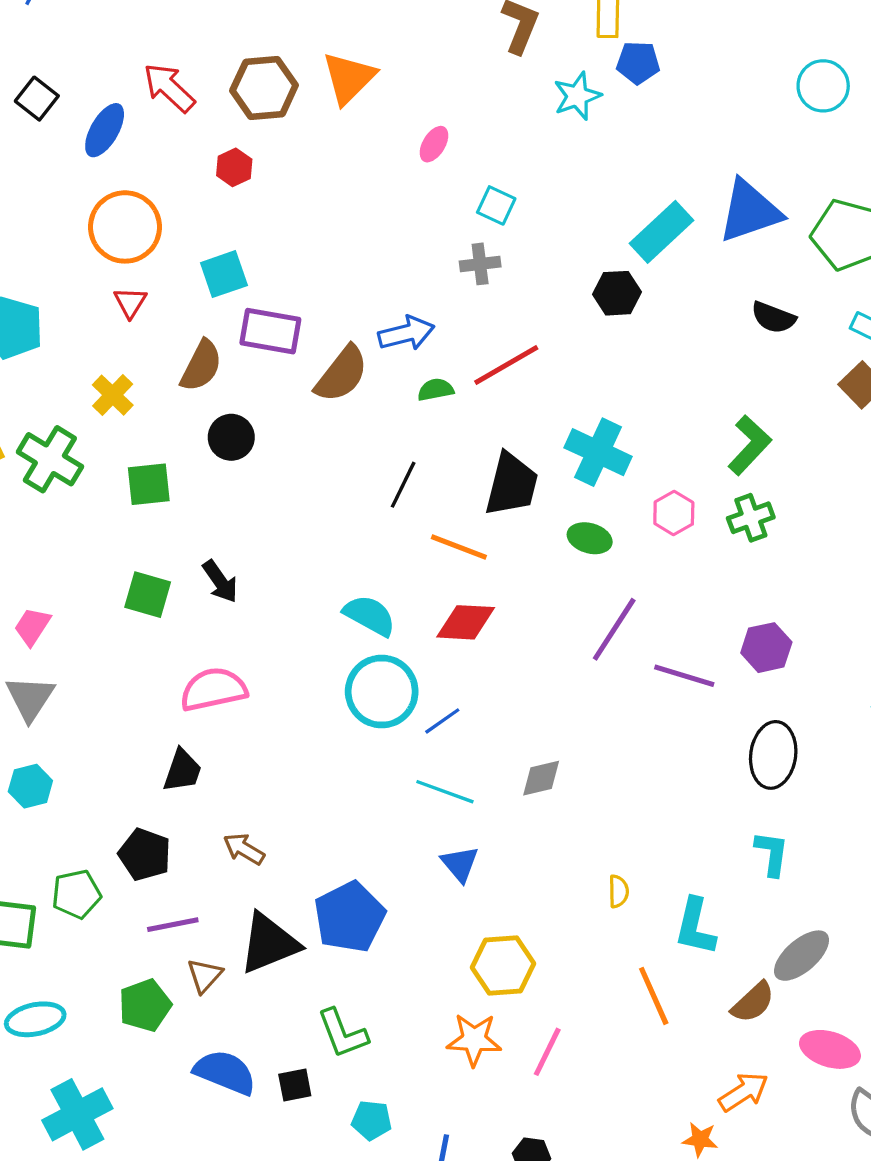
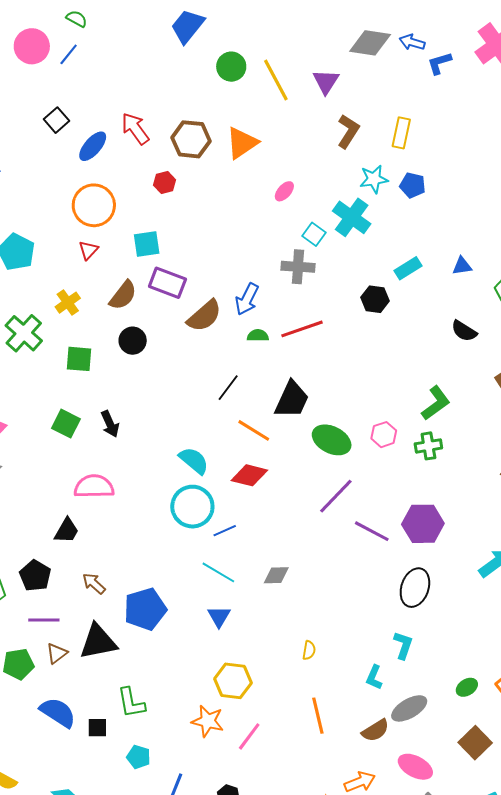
blue pentagon: (638, 63) -> (413, 185), moved
blue triangle: (750, 211) -> (462, 266), size x0.5
cyan rectangle: (661, 232) -> (408, 268), size x0.7
gray cross: (480, 264) -> (298, 267), size x1.4
blue arrow: (406, 333) -> (247, 299), turned 120
cyan cross: (598, 452) -> (352, 217), moved
green ellipse: (590, 538) -> (332, 440), size x1.5
purple hexagon: (766, 648) -> (423, 524), size x1.4
blue pentagon: (350, 917) -> (145, 609), moved
cyan L-shape: (695, 927) -> (374, 677), moved, size x0.7

